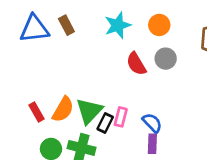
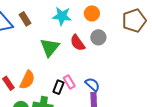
cyan star: (118, 25) -> (62, 16), turned 30
green triangle: (89, 111) -> (50, 47), moved
pink rectangle: (121, 117) -> (69, 82), turned -40

